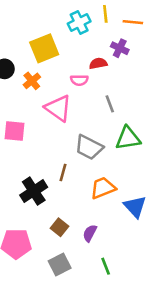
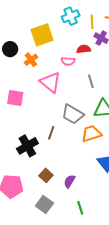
yellow line: (105, 14) -> (92, 22), moved
orange trapezoid: (103, 188) -> (91, 134), moved
gray square: (60, 264) -> (44, 204), turned -30

